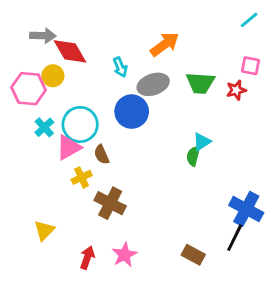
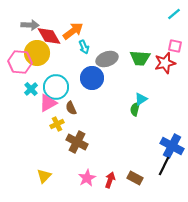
orange arrow: (165, 44) -> (73, 31), moved
yellow circle: (53, 76) -> (37, 53), size x1.6
red star: (236, 90) -> (165, 63), size x1.5
yellow triangle: (44, 230) -> (44, 176), moved
red arrow: (87, 258) -> (110, 180), moved

